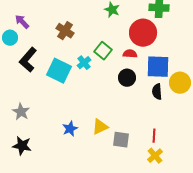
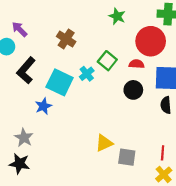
gray star: (21, 112) -> (24, 138), moved
blue star: (70, 129) -> (43, 106), moved

